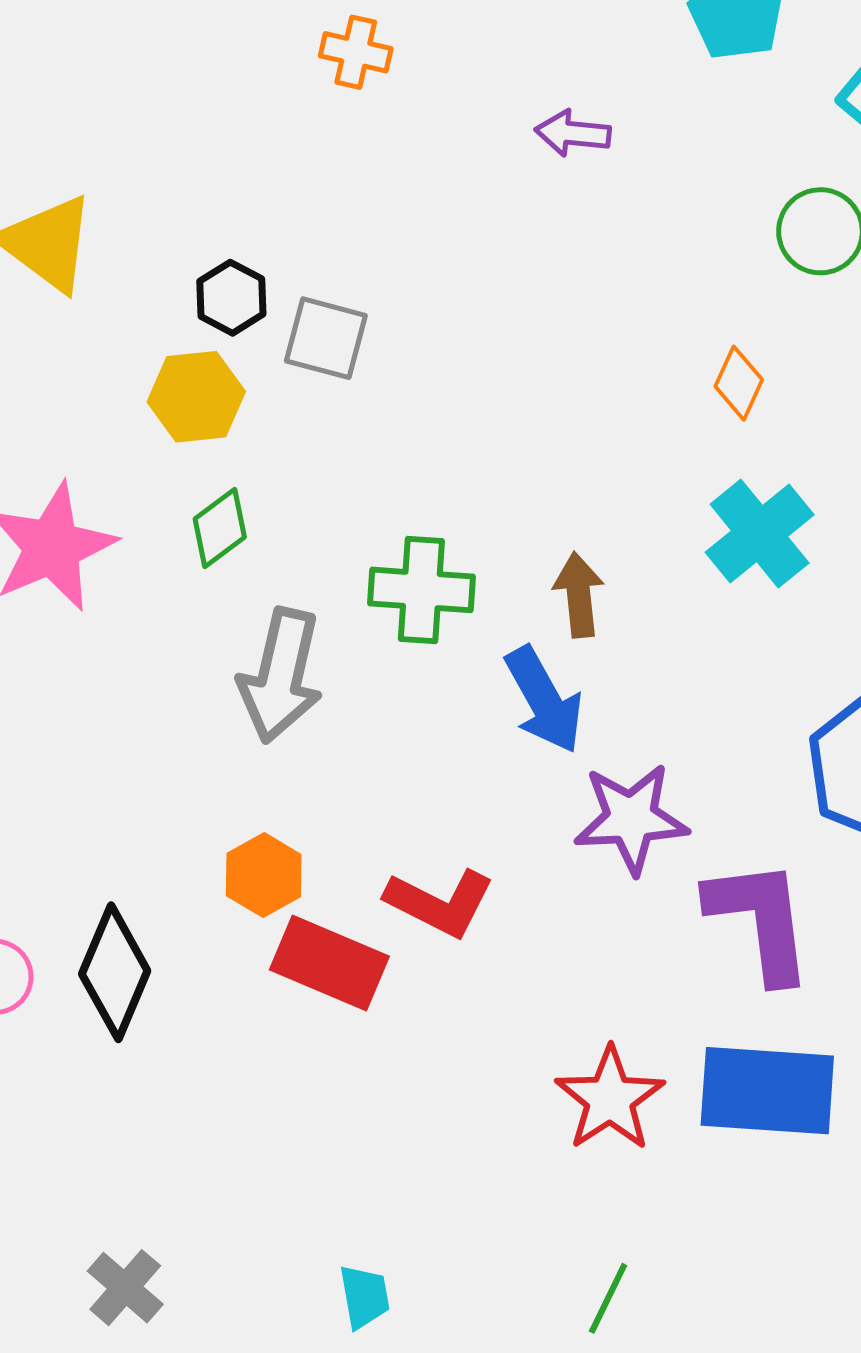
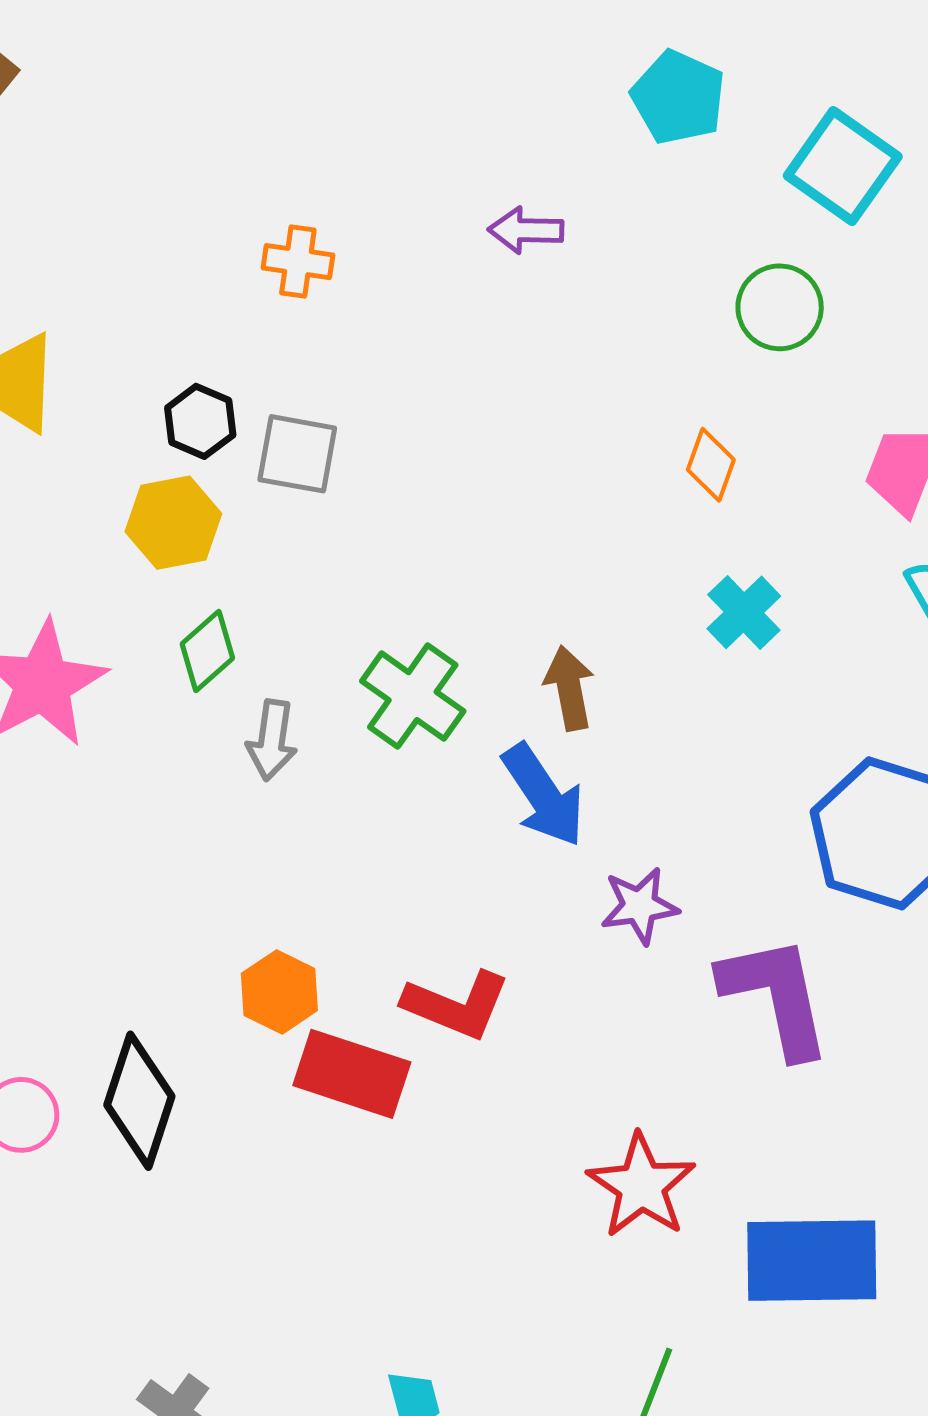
orange cross: (356, 52) -> (298, 262), moved
cyan cross: (760, 534) -> (744, 612), size x0.7
green cross: (421, 590) -> (413, 696), turned 36
gray arrow: (281, 676) -> (272, 740), moved, size x0.6
purple star: (631, 819) -> (639, 906), size x0.7
blue rectangle: (767, 1091) -> (812, 1261), moved

